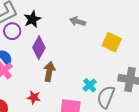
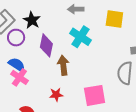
cyan cross: (90, 85) -> (81, 37), moved, size x1.5

